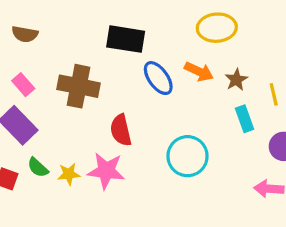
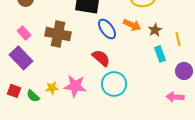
red semicircle: (121, 130) -> (101, 58), moved, turned 144
cyan circle: (188, 156) -> (114, 84), moved
green semicircle: (38, 168) -> (33, 96), moved

